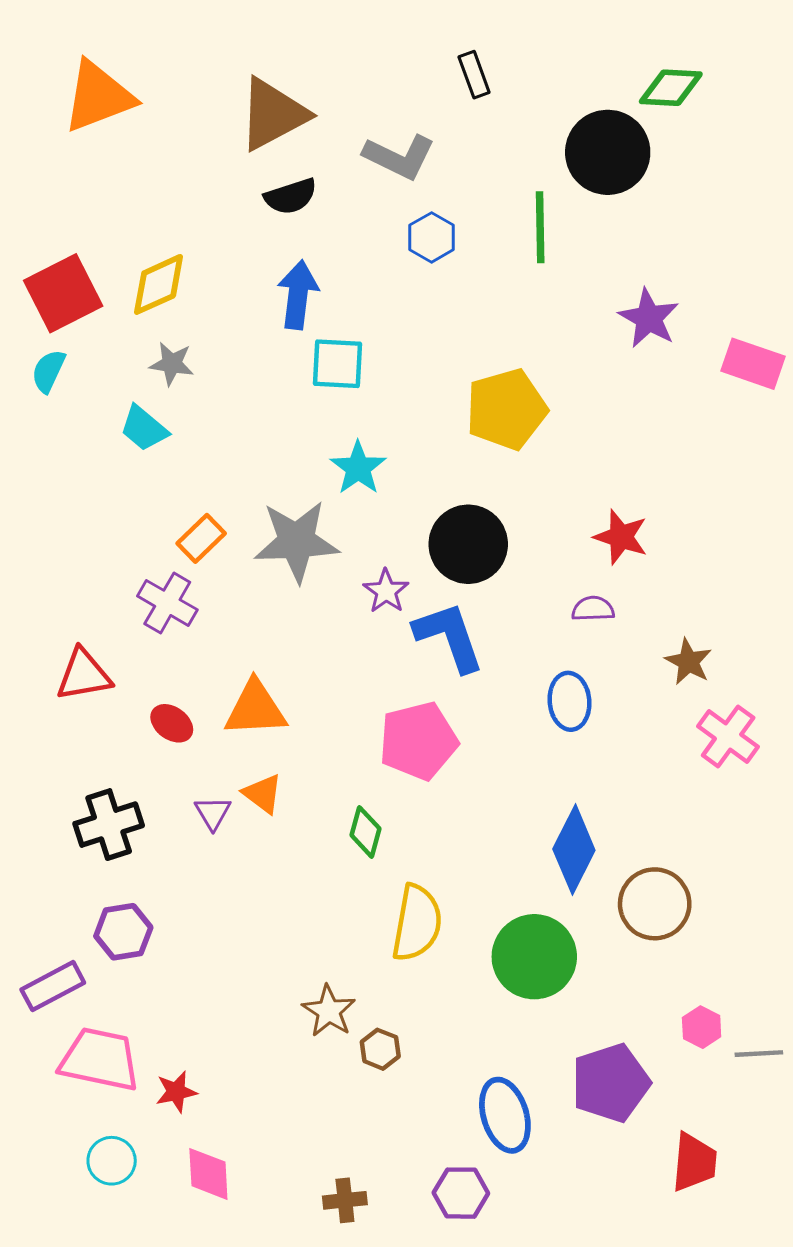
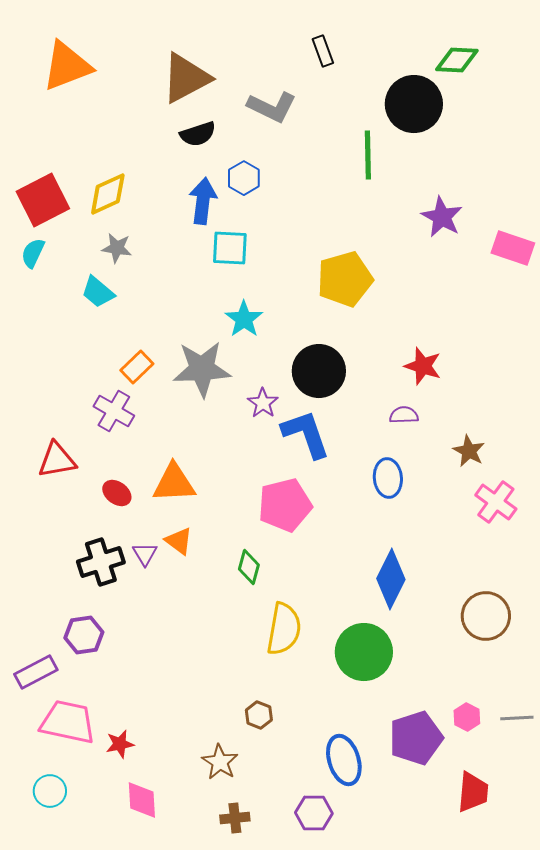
blue hexagon: (432, 237) -> (244, 178), moved
black cross: (109, 825) -> (101, 562), moved
brown circle: (655, 904) -> (486, 616), moved
brown star: (329, 1011) -> (220, 762), moved
pink hexagon: (702, 1027) -> (467, 717), moved
cyan circle: (112, 1161) -> (50, 791), moved

